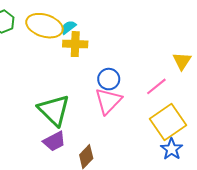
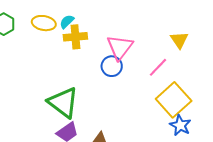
yellow ellipse: (44, 26) -> (44, 23), size x0.7
pink triangle: (108, 101) -> (120, 47), moved

